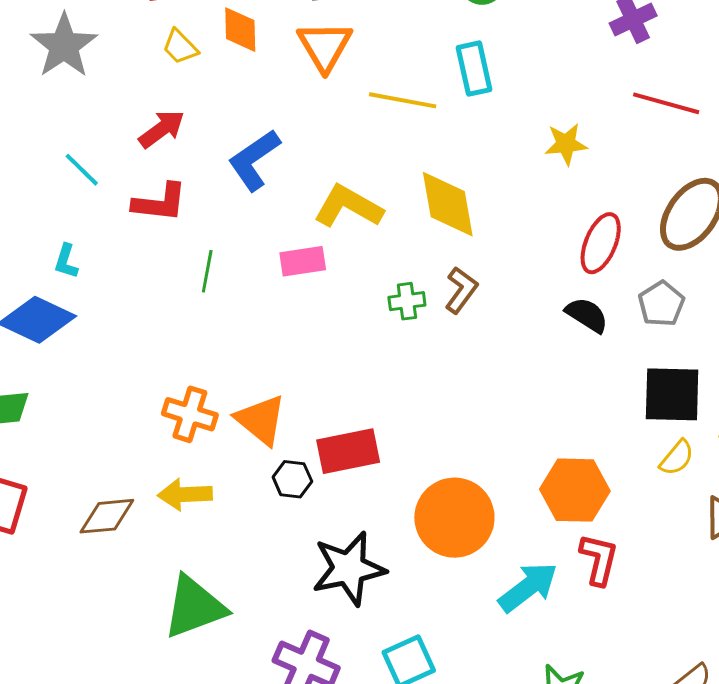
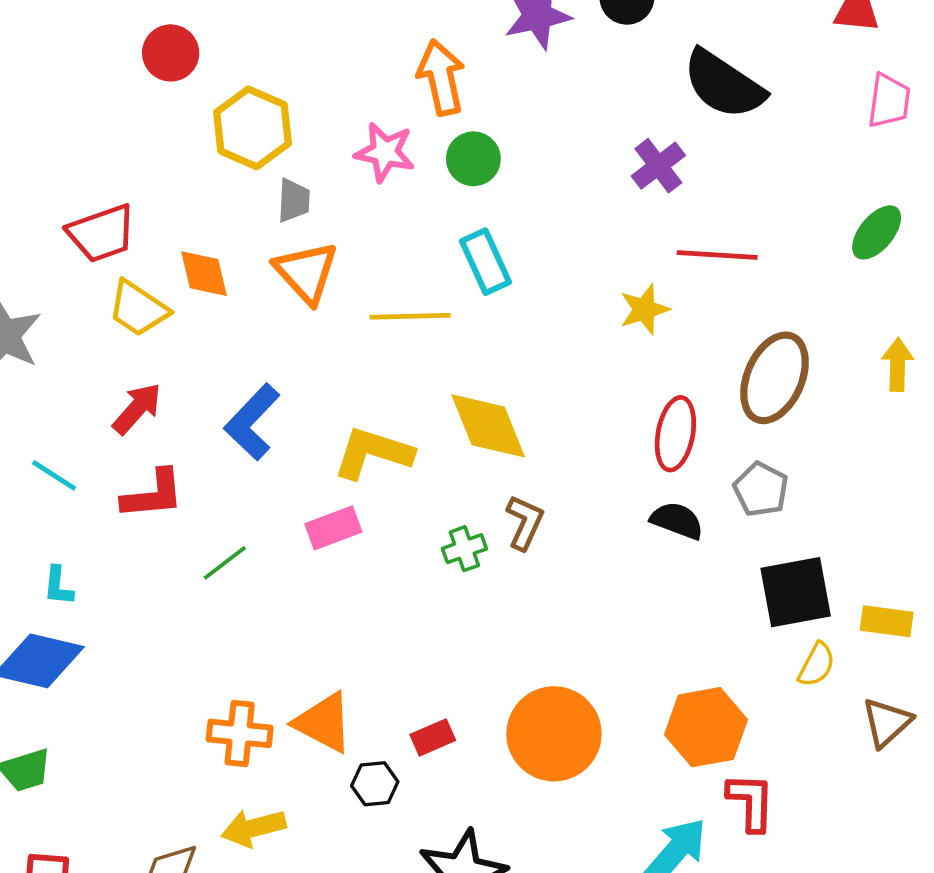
yellow trapezoid: (180, 47) -> (138, 308), size x1.4
yellow star: (566, 144) -> (644, 309), moved
green line: (207, 271) -> (225, 563), turned 54
red rectangle: (348, 451) -> (433, 737), size x0.6
orange circle: (454, 518) -> (554, 734), moved

